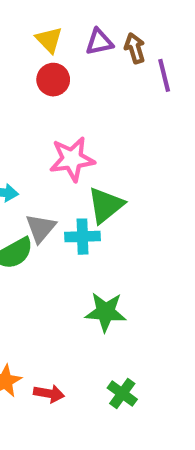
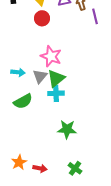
pink star: (72, 159) -> (51, 56), turned 30
green triangle: (106, 205) -> (56, 78), moved
gray triangle: (41, 228) -> (40, 76), moved

